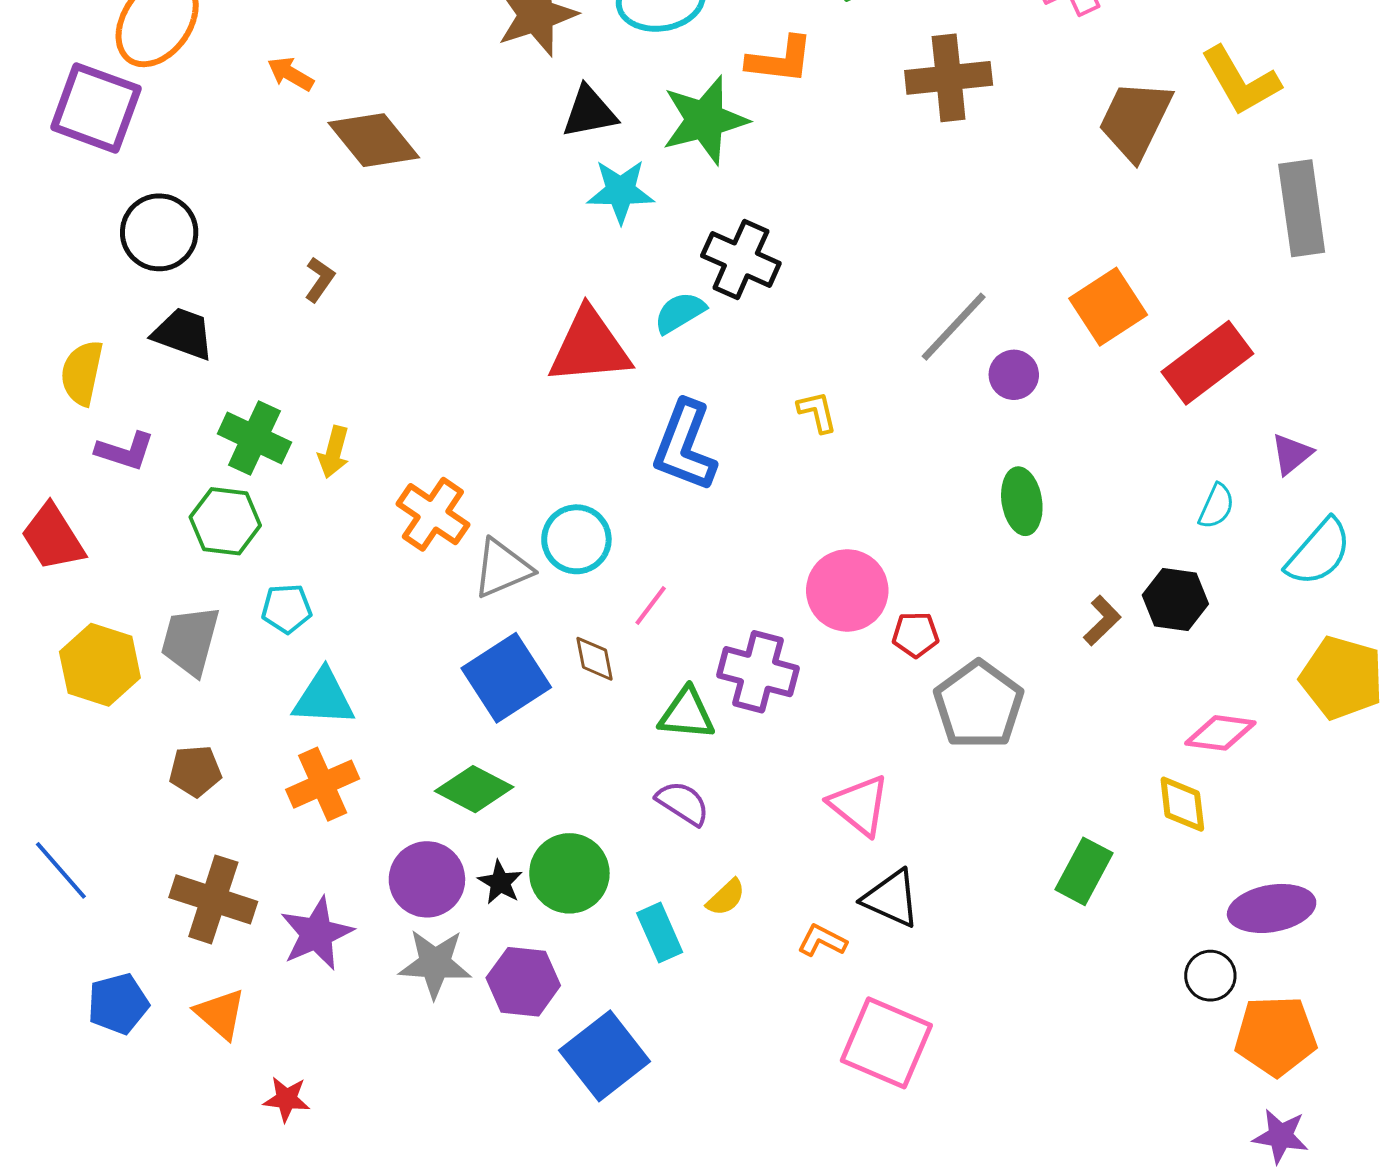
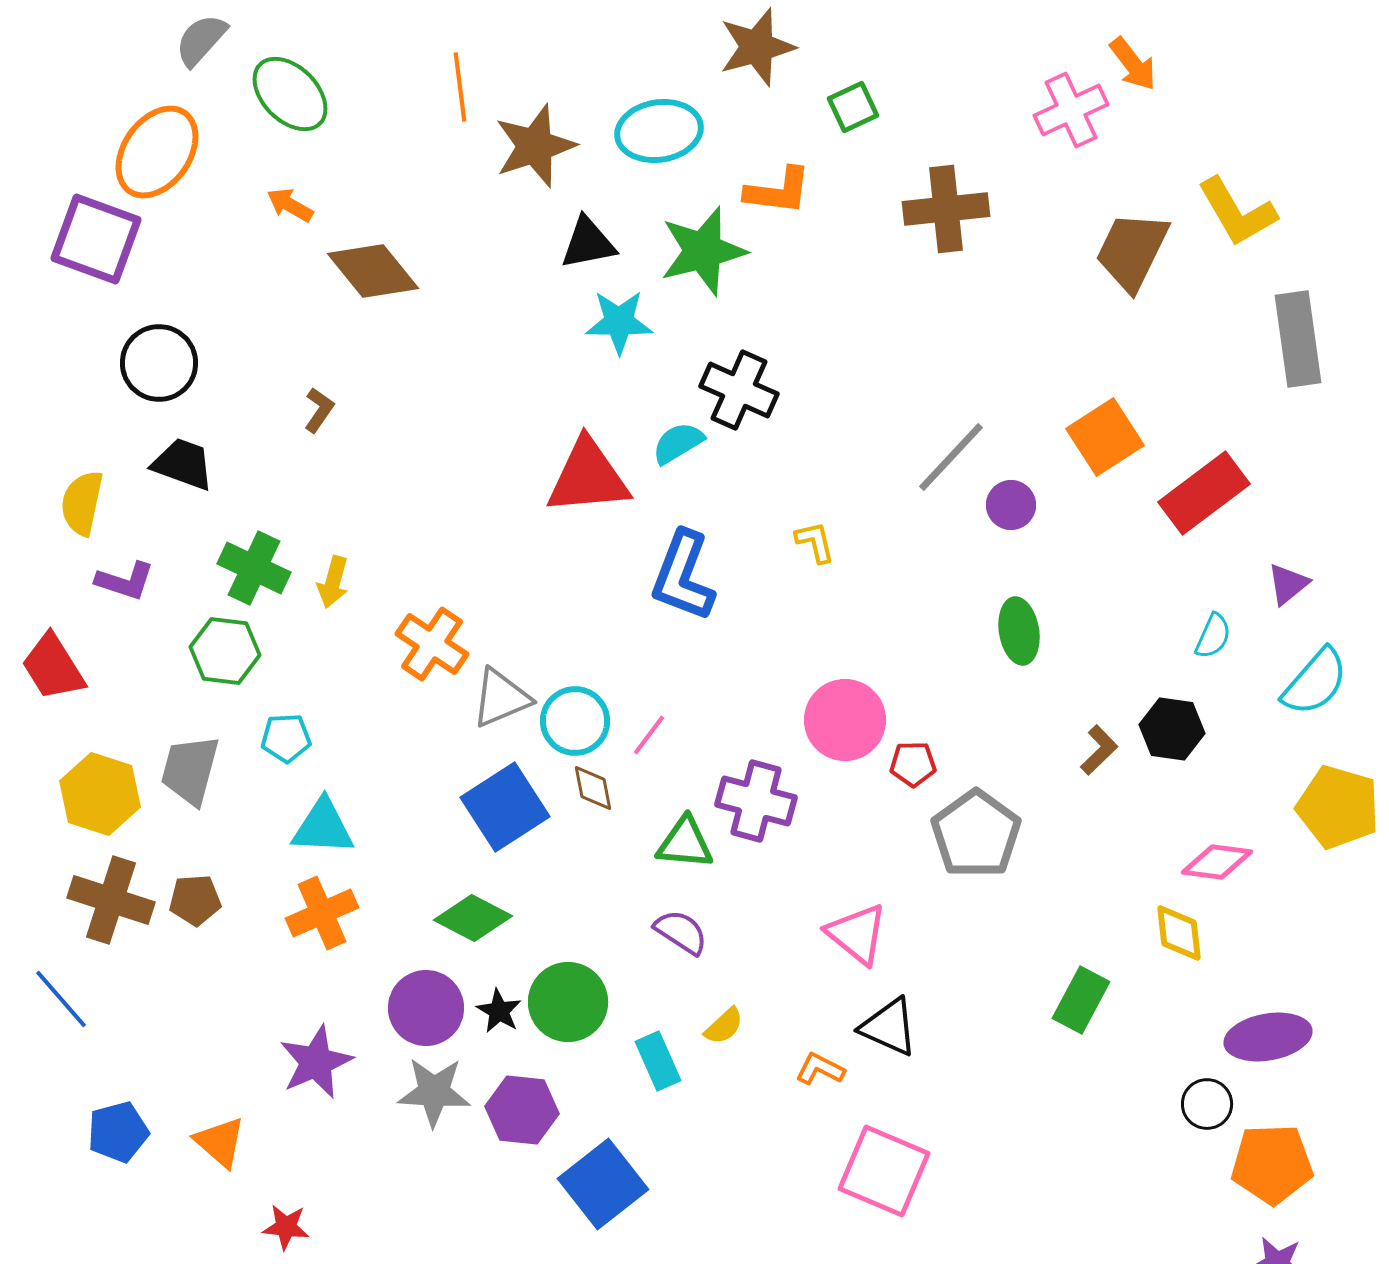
cyan circle: (576, 539) -> (575, 721), moved
brown cross: (213, 899) -> (111, 900), moved

